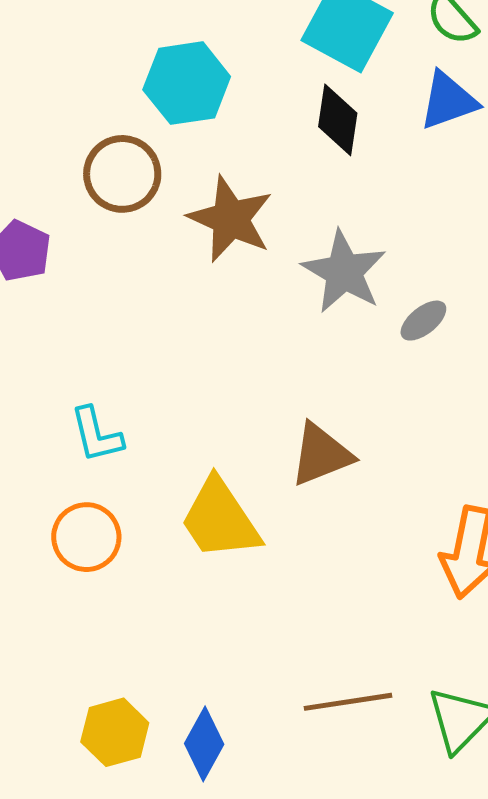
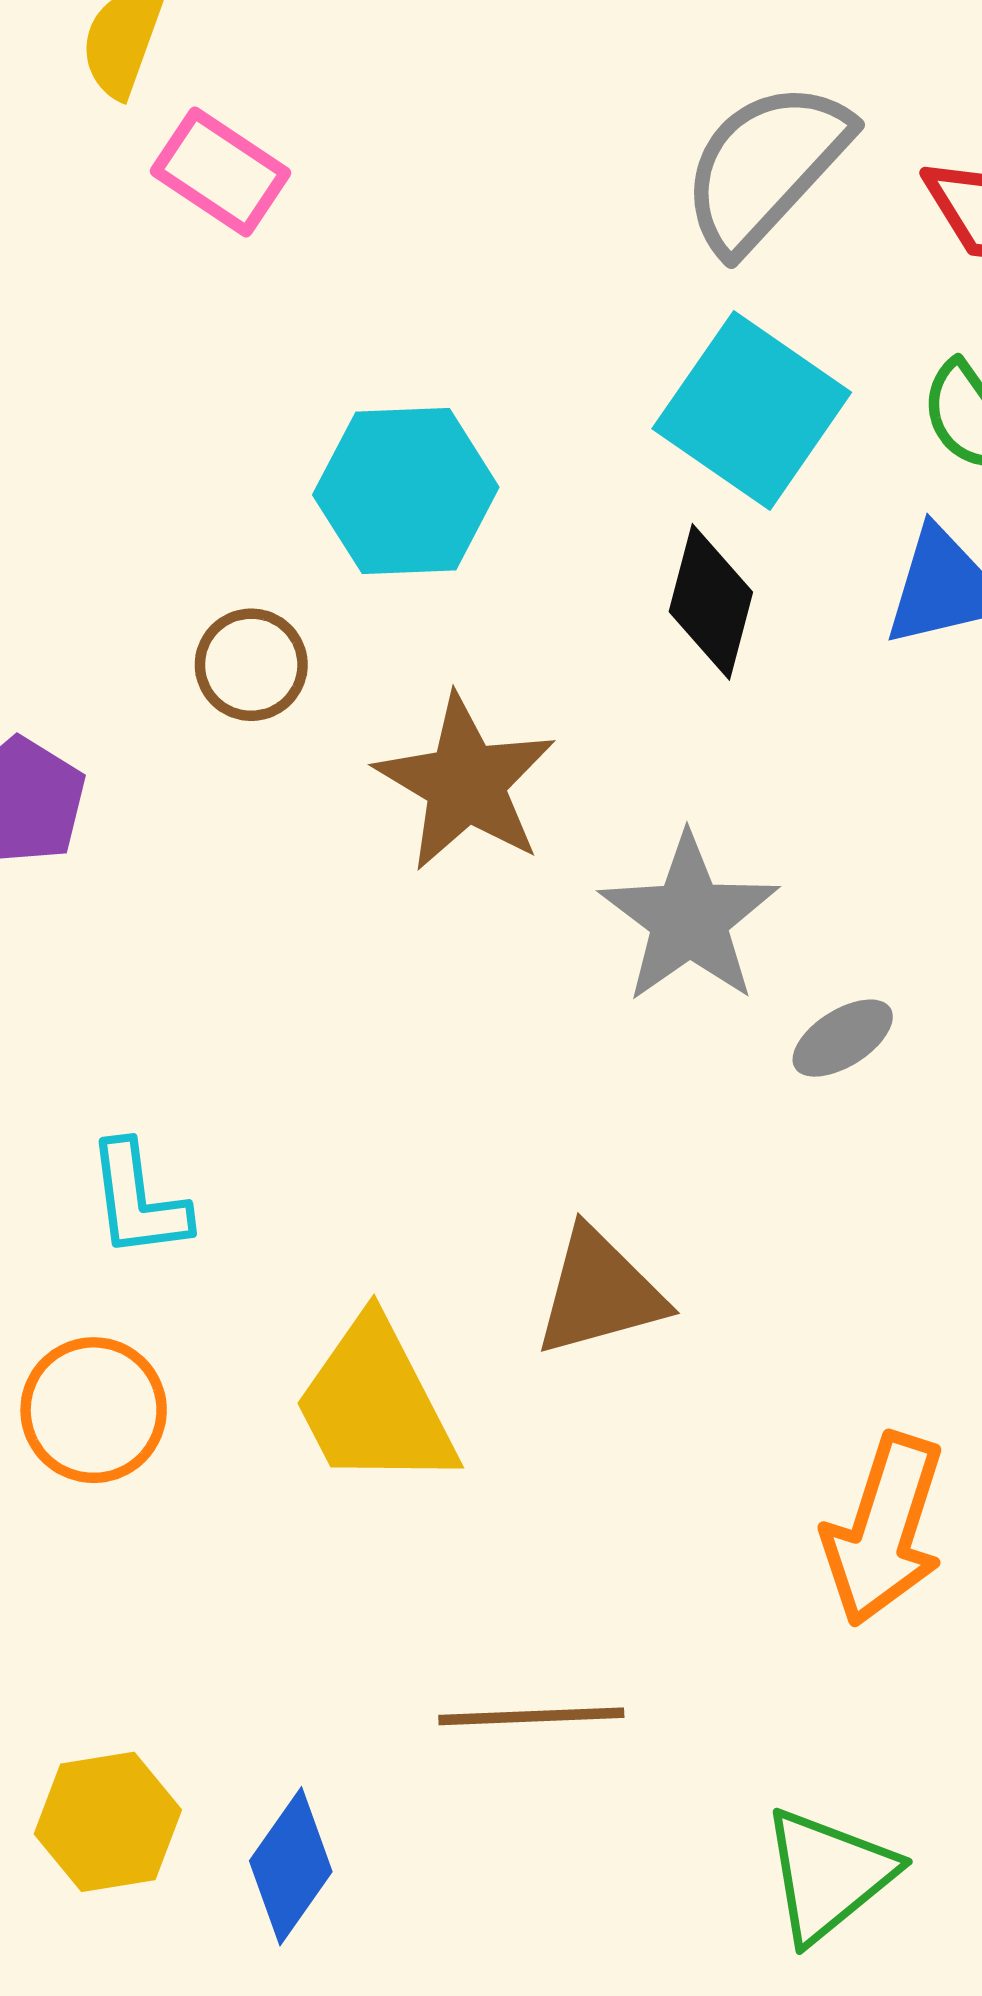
brown circle: (122, 174) -> (251, 665), size x0.7
brown line: (348, 702) -> (531, 1716), moved

